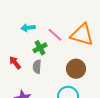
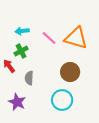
green cross: (40, 48) -> (21, 51), moved
gray semicircle: (37, 67) -> (29, 78), moved

